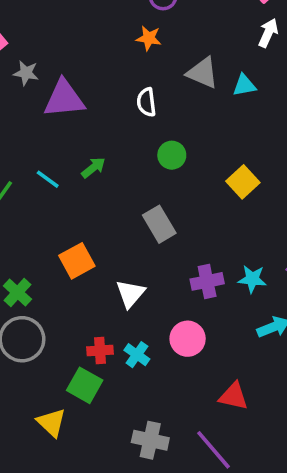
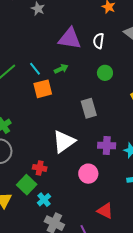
purple triangle: (64, 99) -> (70, 39), moved
orange square: (77, 261) -> (43, 89), moved
white triangle: (130, 294) -> (64, 142), size x1.4
cyan cross: (137, 355) -> (44, 200), moved

